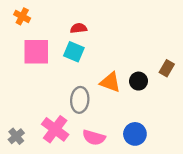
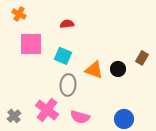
cyan square: (74, 52) -> (63, 56), moved
blue circle: (135, 134) -> (124, 119), moved

